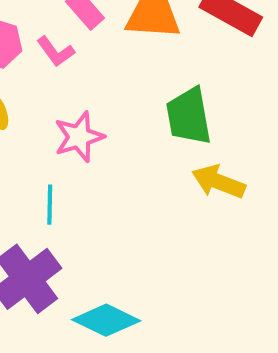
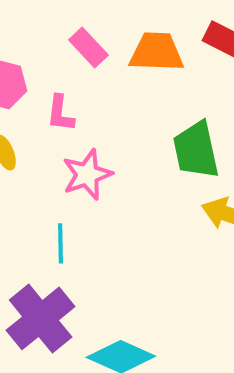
pink L-shape: (56, 52) -> (60, 113), moved, turned 45

